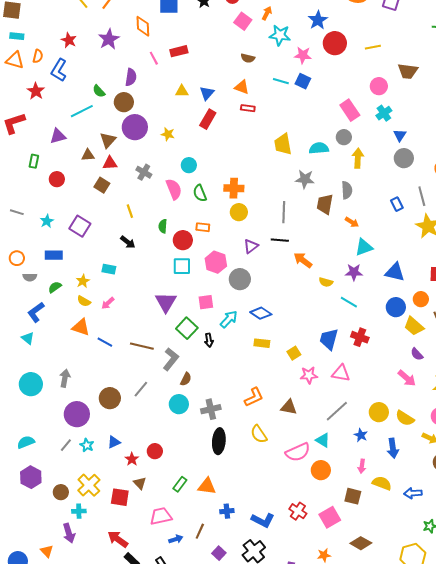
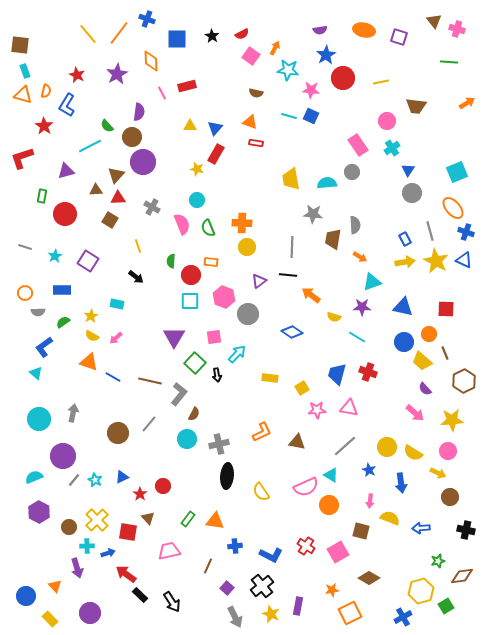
cyan rectangle: (17, 36) -> (25, 71), turned 64
yellow star: (168, 134) -> (197, 169), moved
yellow arrow: (358, 158) -> (405, 262), moved, turned 78
red circle: (57, 179) -> (65, 214), size x1.5
blue diamond: (261, 313) -> (292, 332), moved
purple circle: (77, 414) -> (63, 456), moved
yellow semicircle: (259, 434) -> (261, 492), moved
blue arrow: (176, 539) -> (108, 553), moved

